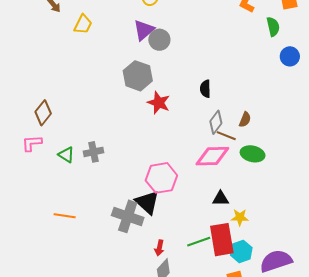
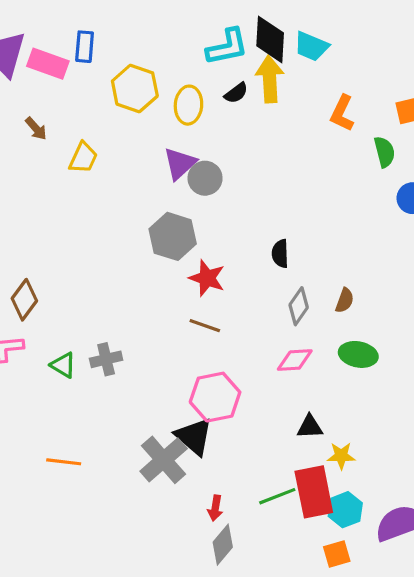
brown line: (226, 136) -> (205, 326), moved
pink diamond: (212, 156) -> (295, 360), size x0.7
gray cross: (128, 216) -> (164, 460), turned 32

